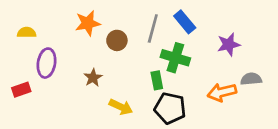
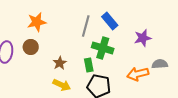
brown circle: (117, 40) -> (31, 47), moved
brown star: (93, 78) -> (60, 63), moved

